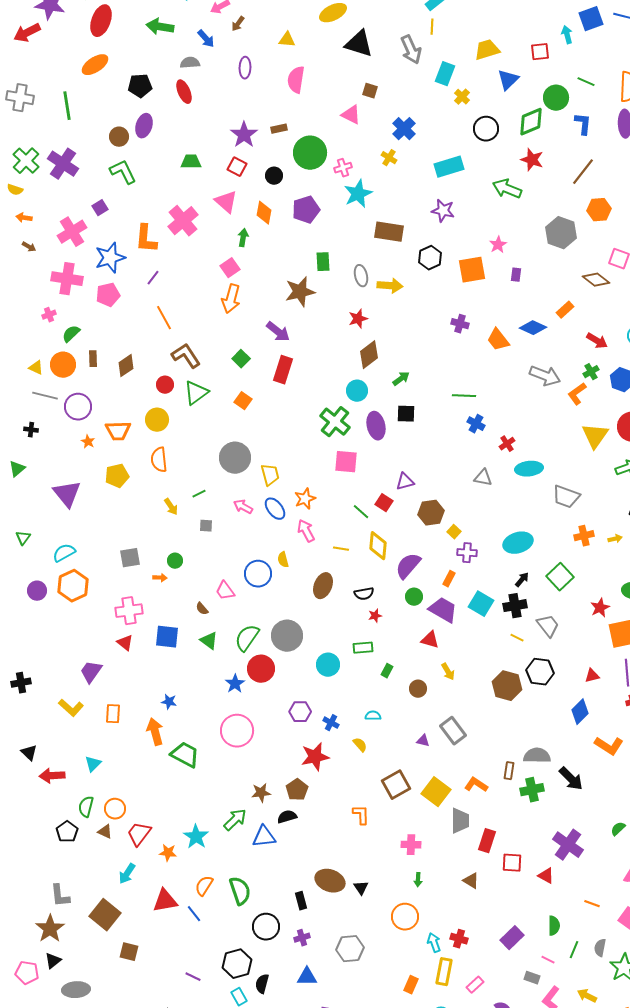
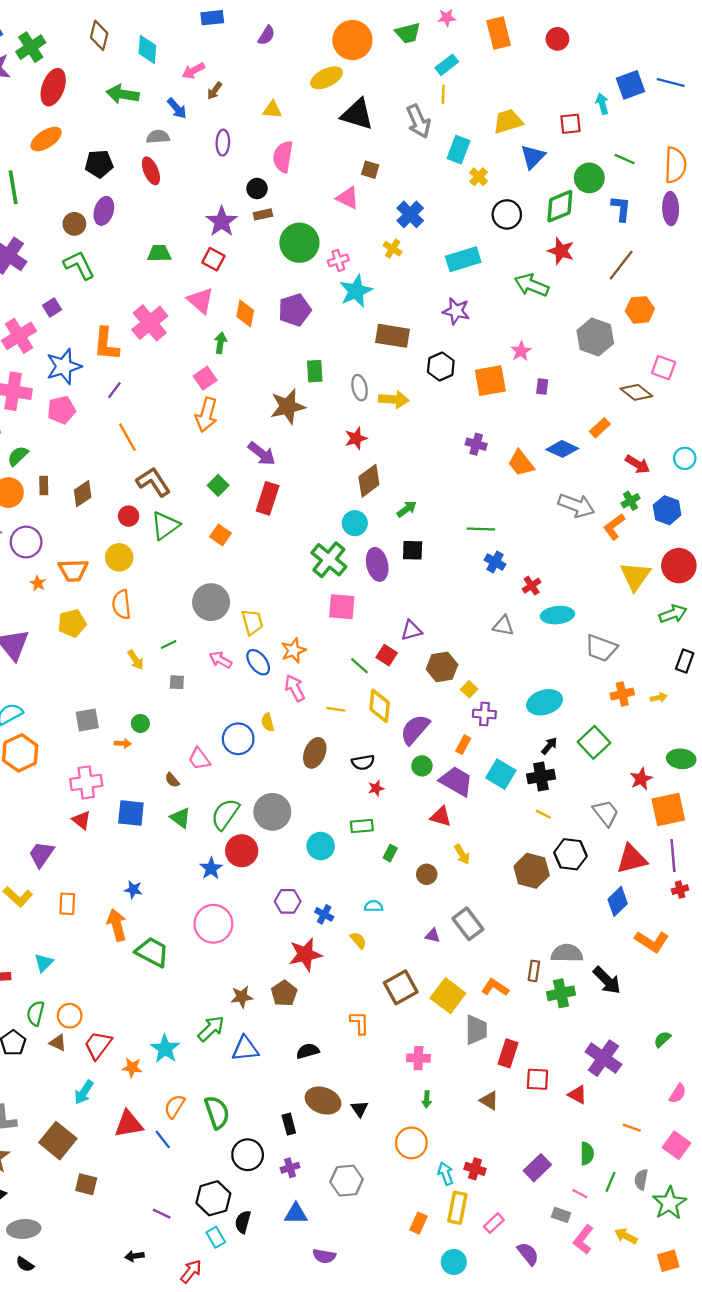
black circle: (274, 176) -> (257, 189), moved
gray trapezoid: (548, 626) -> (606, 813), moved
red triangle: (592, 676) -> (632, 859), size x1.8
black semicircle: (287, 817) -> (308, 1051), moved

